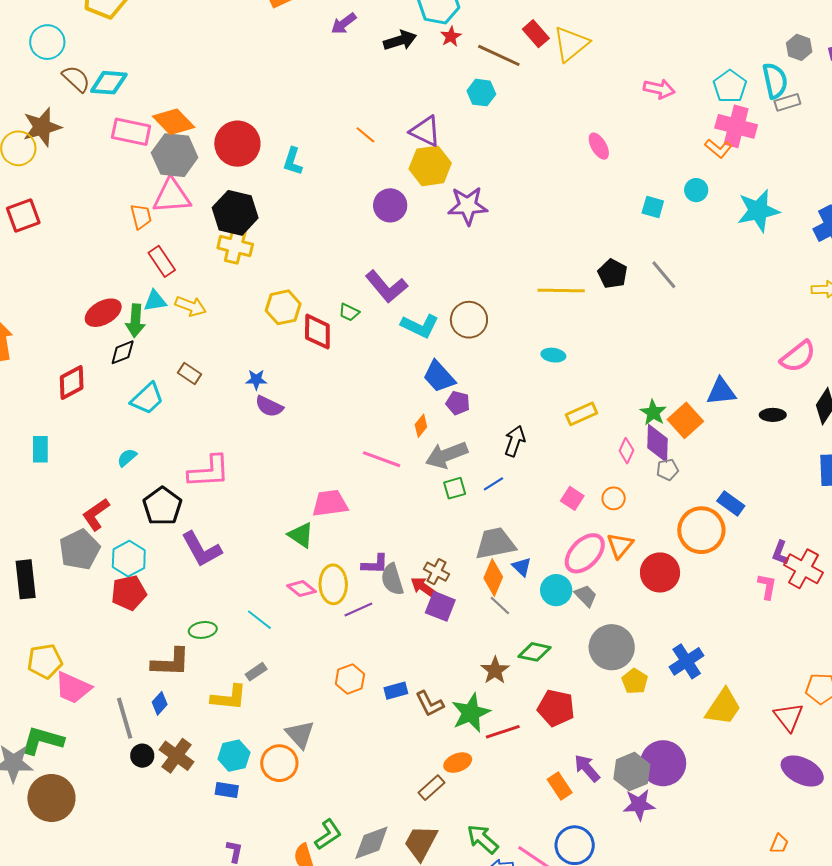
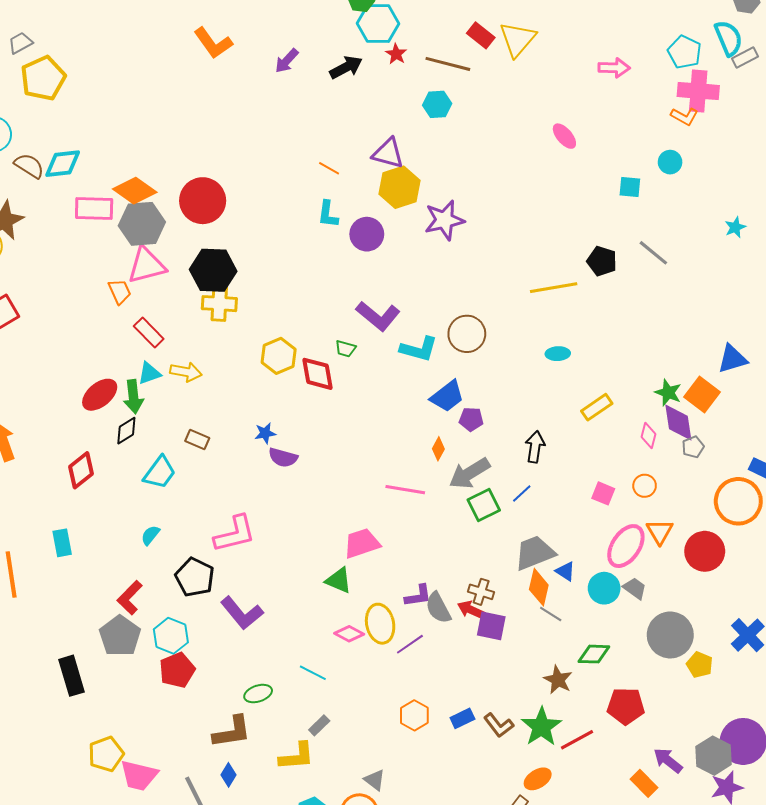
cyan L-shape: (293, 161) -> (328, 214), moved
cyan star: (758, 211) -> (735, 227), moved, size x0.5
blue trapezoid: (439, 377) -> (447, 396), turned -75
green square: (455, 488) -> (484, 505), size x1.4
gray triangle: (300, 734) -> (375, 780), size x0.7

